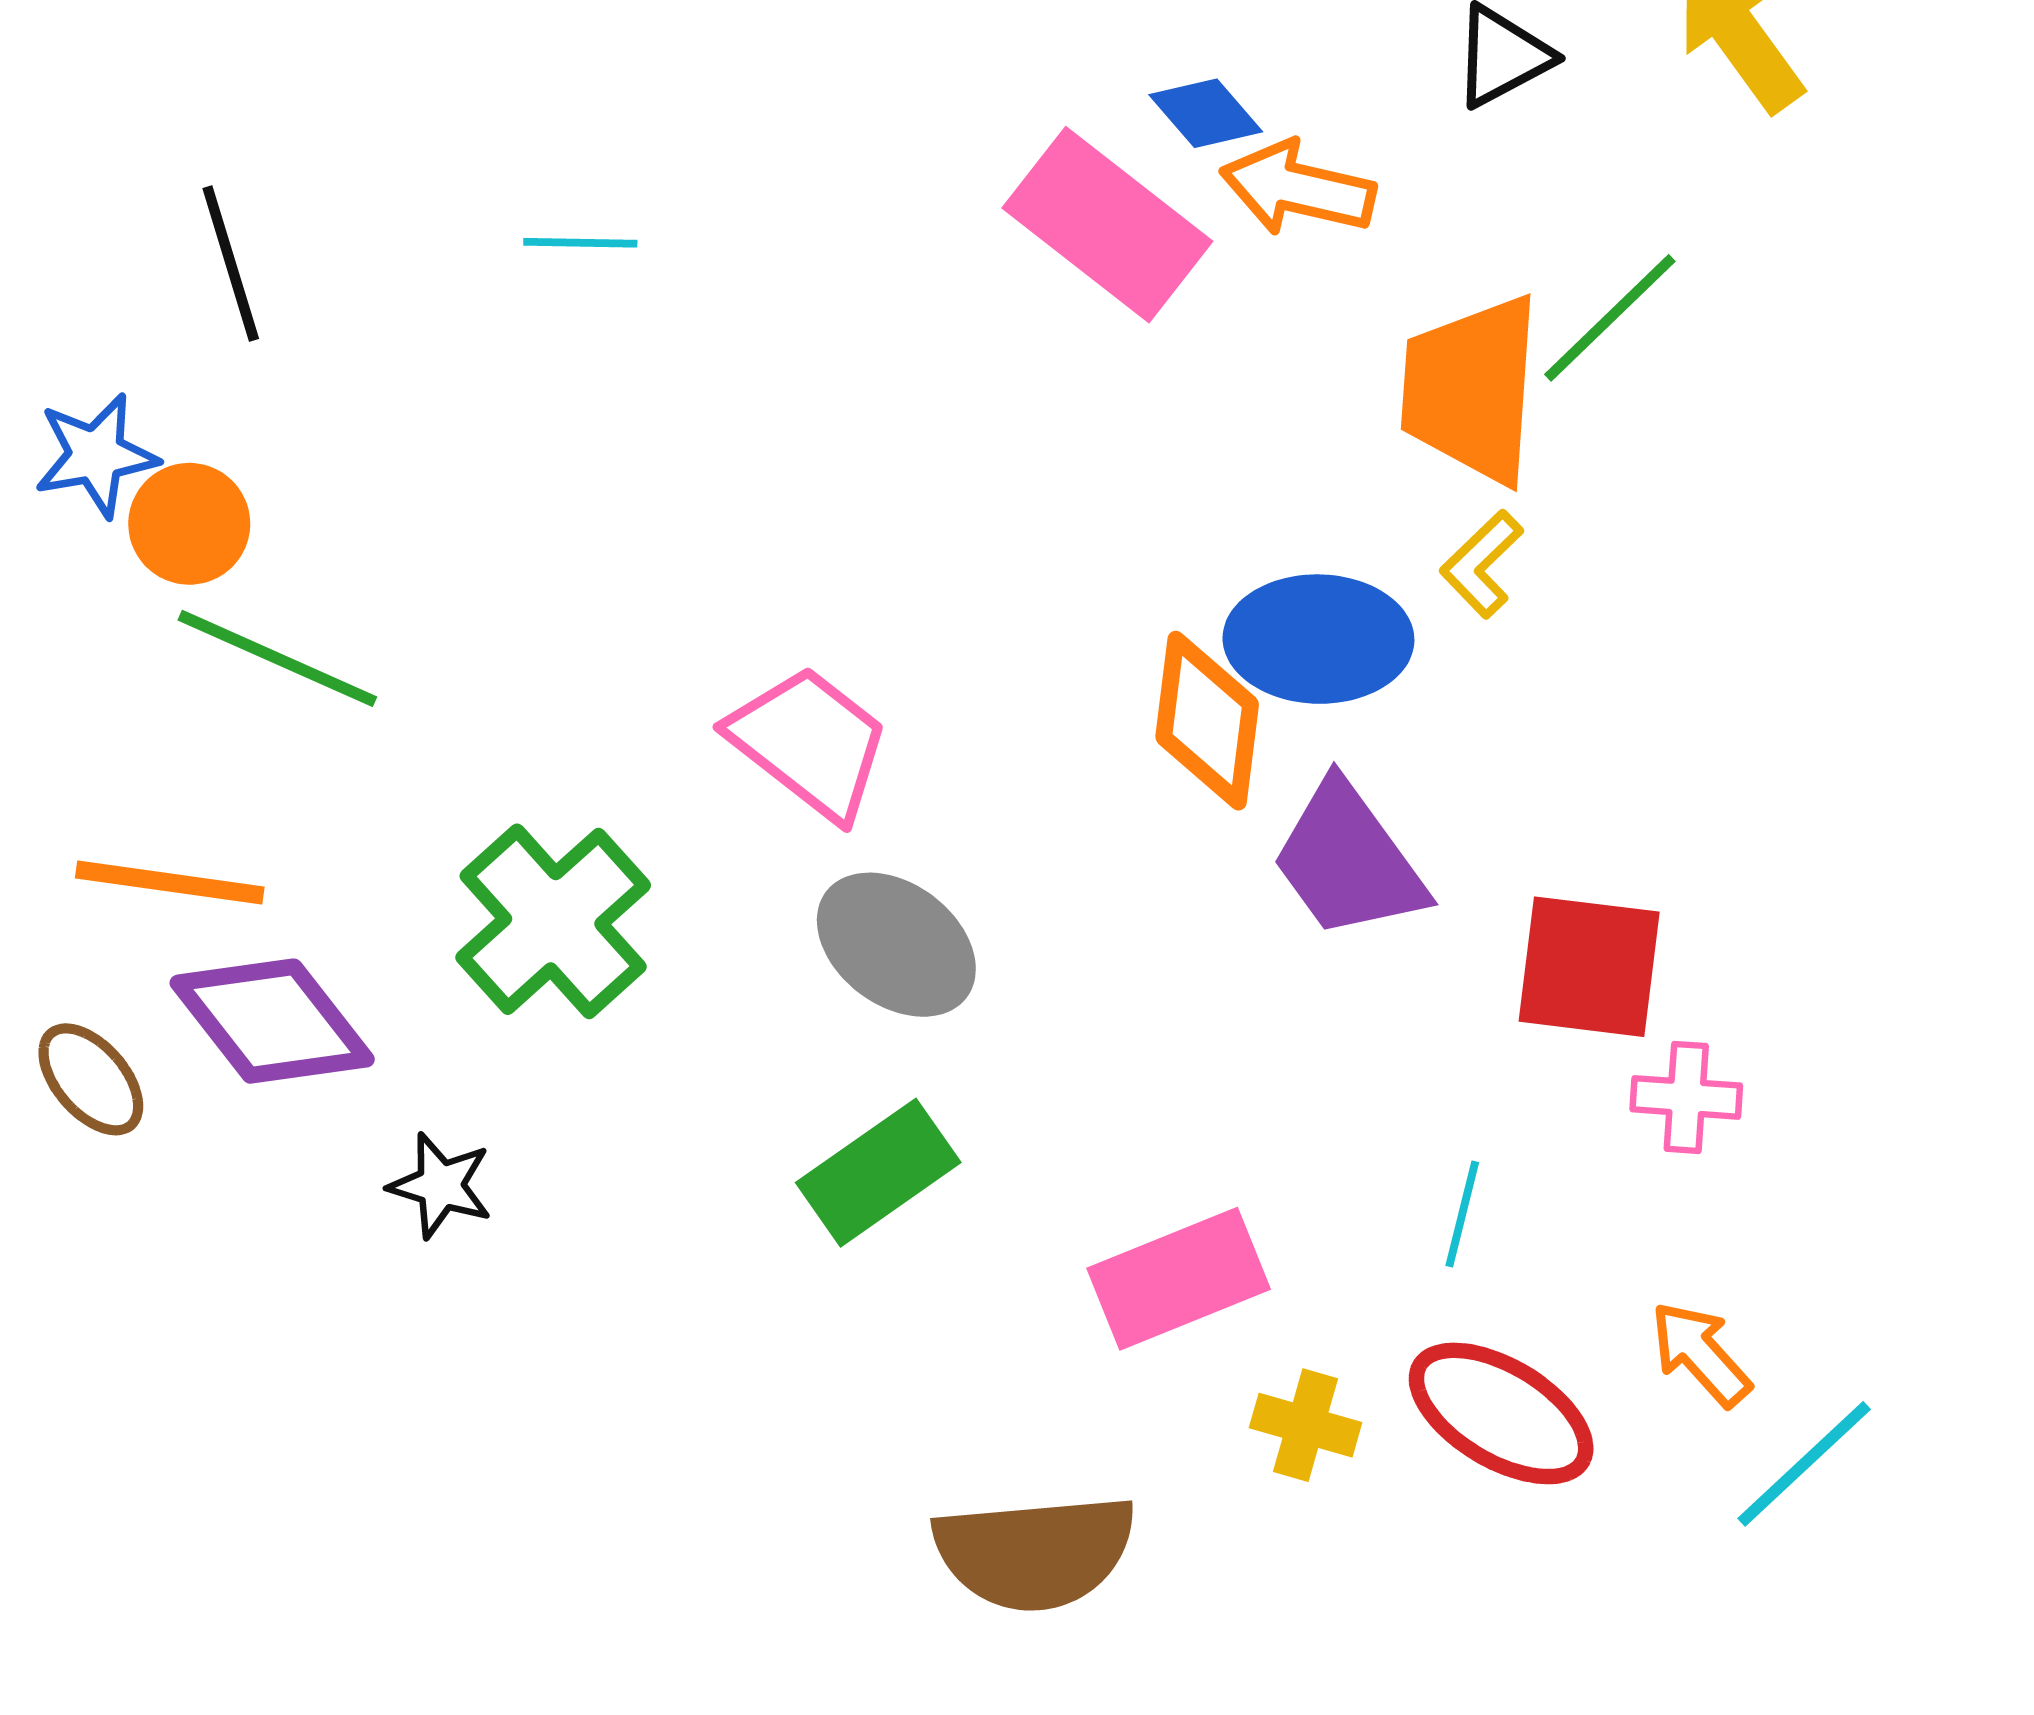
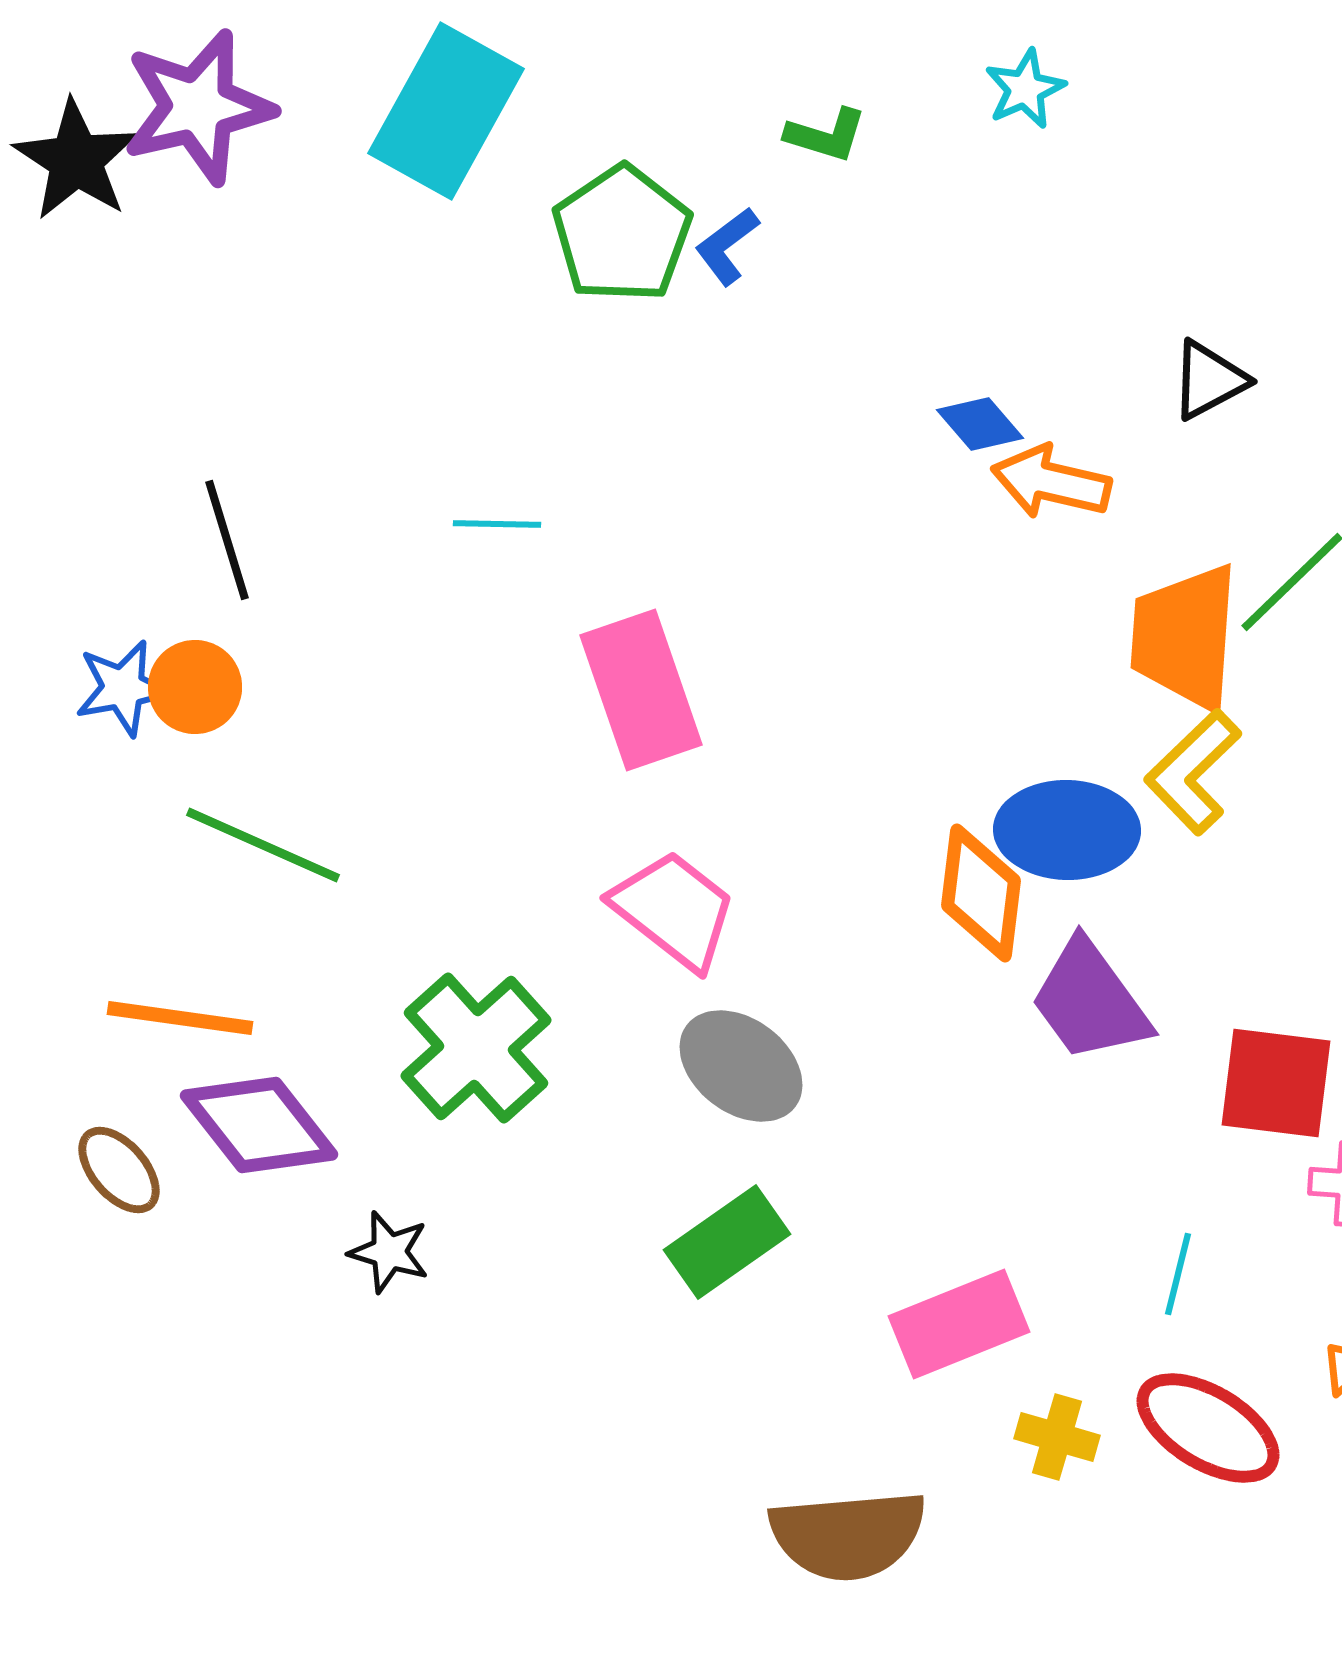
pink rectangle: (1107, 225) -> (641, 690), moved, turned 33
orange circle: (189, 524) -> (195, 687), moved
yellow L-shape: (1482, 564) -> (1193, 772), size x1.5

